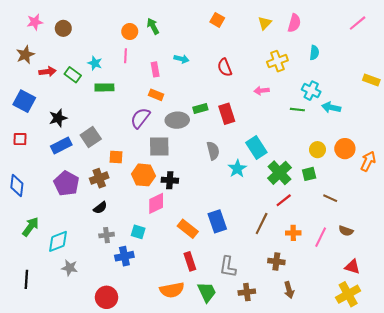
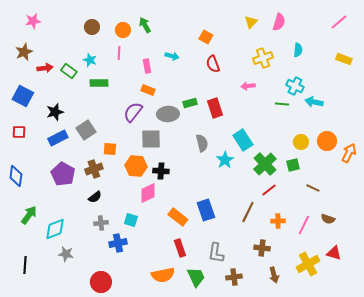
orange square: (217, 20) -> (206, 37), moved
brown circle: (63, 28) -> (92, 27), moved
yellow rectangle: (371, 80) -> (344, 59), moved
yellow cross: (348, 294) -> (308, 264), moved

